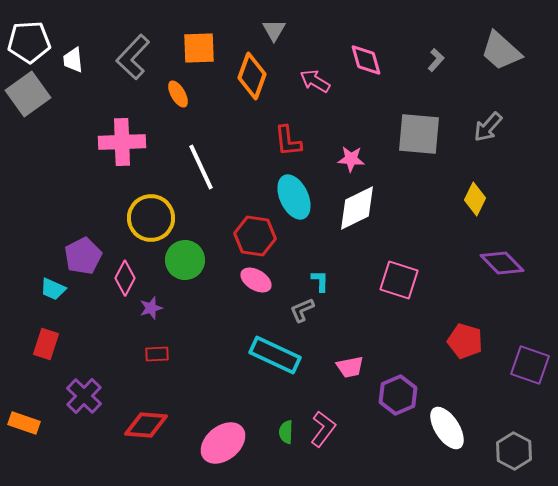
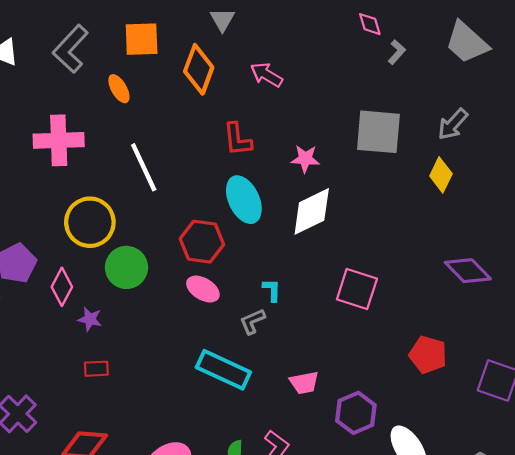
pink diamond: (366, 60) -> (370, 24), moved, size x0.7
yellow diamond: (475, 199) -> (441, 175), moved
purple star: (151, 308) -> (90, 319), turned 30

